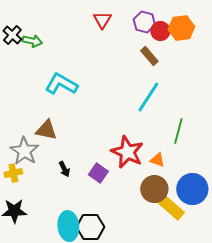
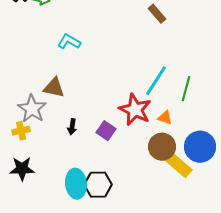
cyan L-shape: (61, 84) -> (69, 42), size x0.7
cyan line: (148, 97) -> (156, 81), moved
black arrow: (64, 169) -> (72, 127), turned 35

